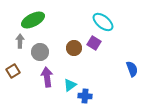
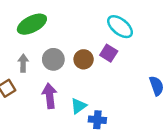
gray arrow: (20, 41) -> (23, 63), moved
gray circle: (40, 52) -> (53, 59), moved

